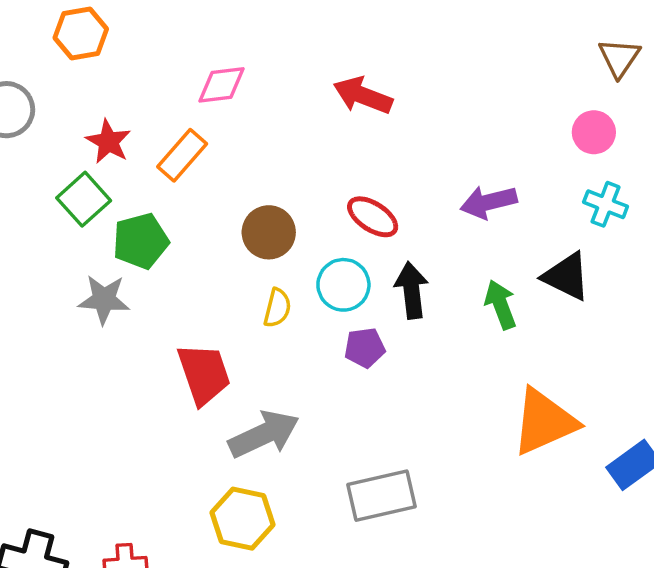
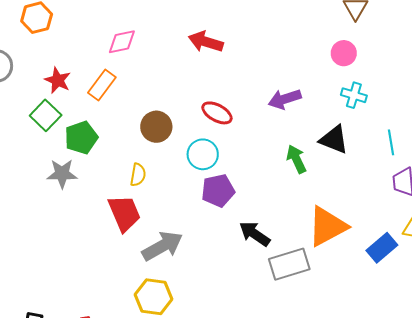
black arrow: (412, 290) -> (255, 234), moved, turned -44
yellow semicircle: (277, 308) -> (138, 175), moved
purple pentagon: (365, 348) -> (218, 191), size x1.4
gray rectangle: (382, 496) -> (289, 264), moved

